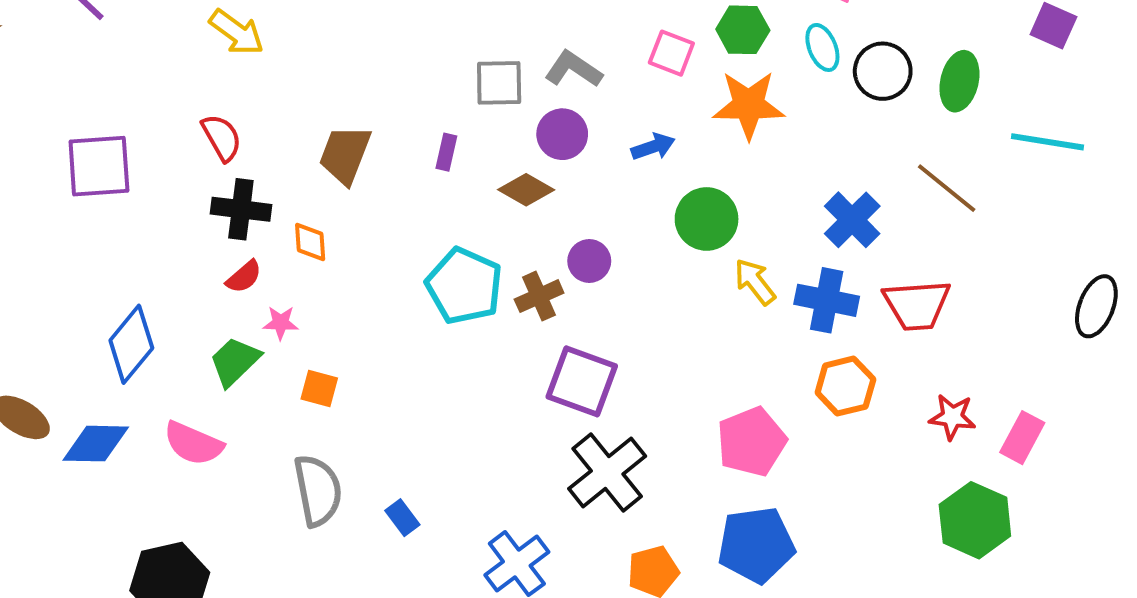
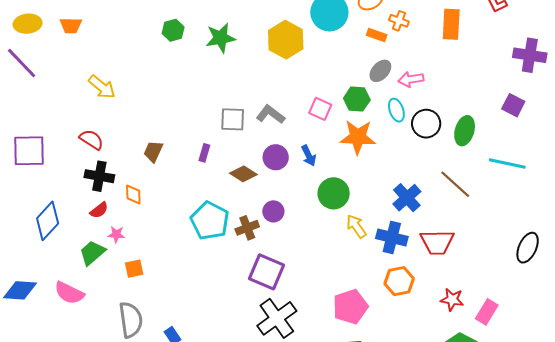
purple circle: (562, 134) -> (276, 157), moved
red semicircle: (222, 137) -> (92, 140), turned -30
blue arrow: (653, 147) -> (309, 156), turned 80
brown trapezoid: (345, 155) -> (153, 151), size x0.7
blue diamond: (131, 344) -> (48, 221), moved
orange square: (319, 389) -> (134, 269), turned -30

